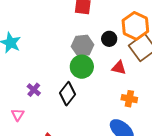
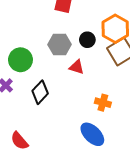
green circle: (82, 67) -> (20, 60), moved
red triangle: (119, 68) -> (77, 67), moved

